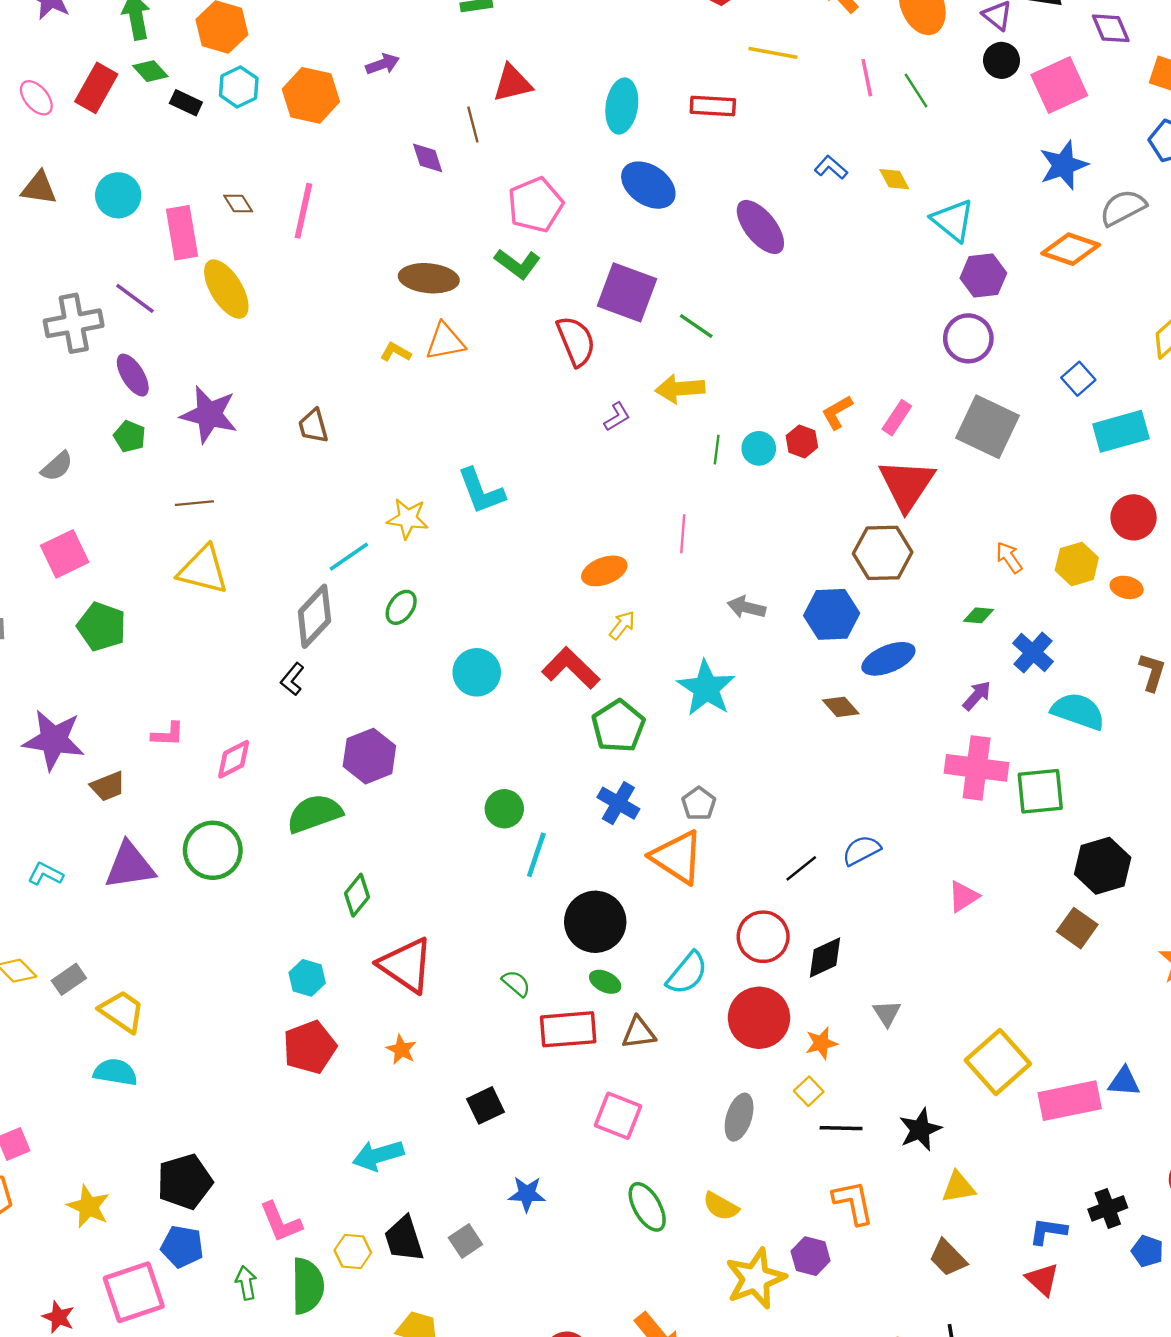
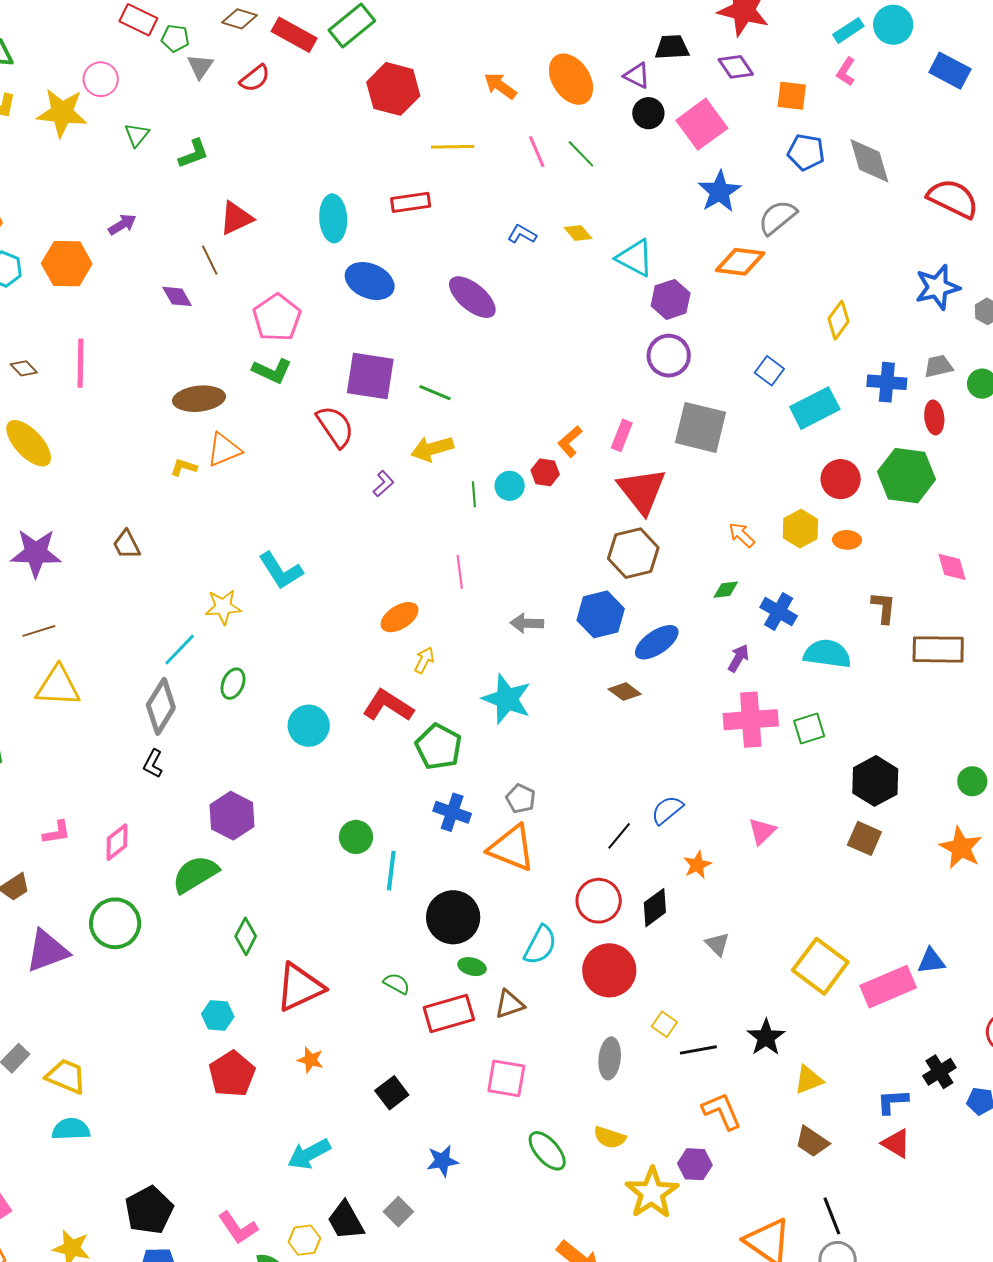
green square: (1040, 791) -> (809, 728), size x0.7
red triangle: (406, 965) -> (300, 987), turned -48
orange star: (821, 1043) -> (697, 865), moved

